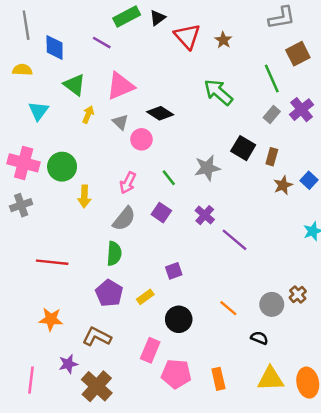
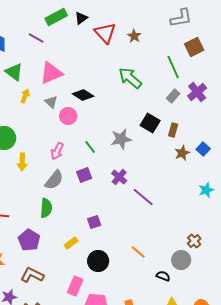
purple square: (161, 213) -> (84, 175), turned 35
purple pentagon: (109, 293) -> (29, 240), moved
gray circle: (272, 304) -> (181, 260), moved

